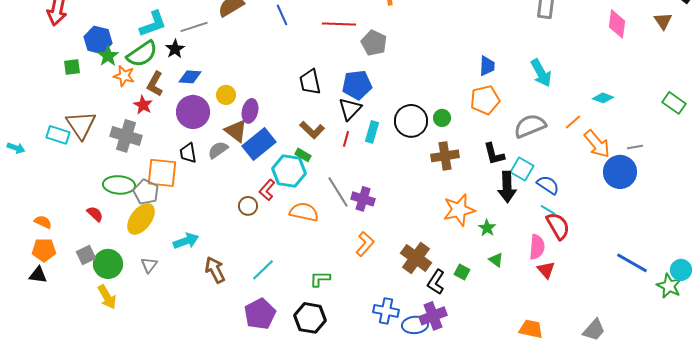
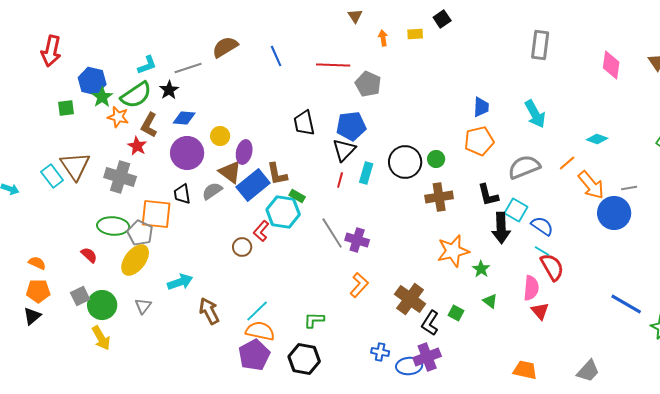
cyan L-shape: (153, 24) -> (147, 65), size x0.7
brown L-shape: (312, 130) -> (277, 174), moved, turned 35
cyan rectangle: (58, 135) -> (52, 176), turned 35
orange semicircle: (304, 212) -> (260, 331), moved
black triangle: (38, 275) -> (32, 316), turned -48
blue cross: (386, 311) -> (380, 352), size x0.7

